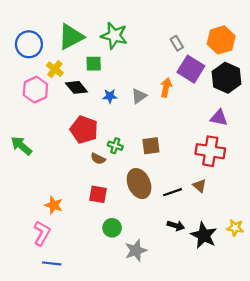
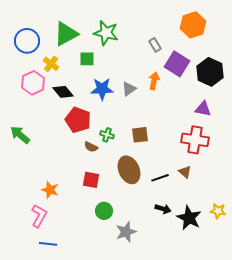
orange hexagon: (221, 40) -> (193, 25), moved
gray rectangle: (177, 43) -> (155, 45), moved
black diamond: (76, 87) -> (63, 92), moved
blue star: (110, 96) -> (102, 89), size x1.6

